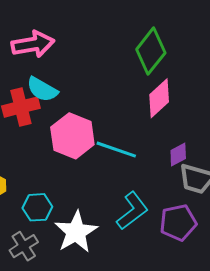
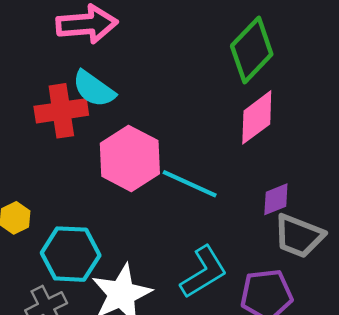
cyan hexagon: (37, 207) -> (71, 254), size x1.4

